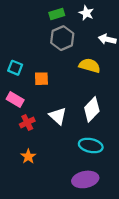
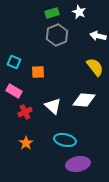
yellow semicircle: (90, 66) -> (95, 67), moved, turned 36
white diamond: (92, 109) -> (84, 100), turned 50
cyan ellipse: (91, 146) -> (65, 140), moved

